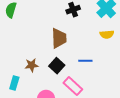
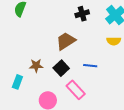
brown trapezoid: (59, 38) -> (66, 41), turned -125

